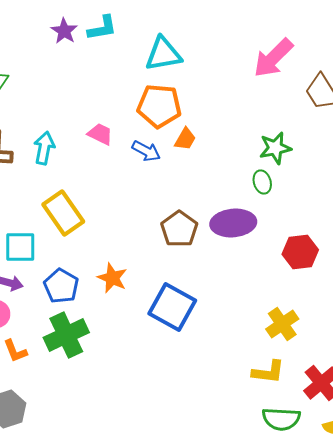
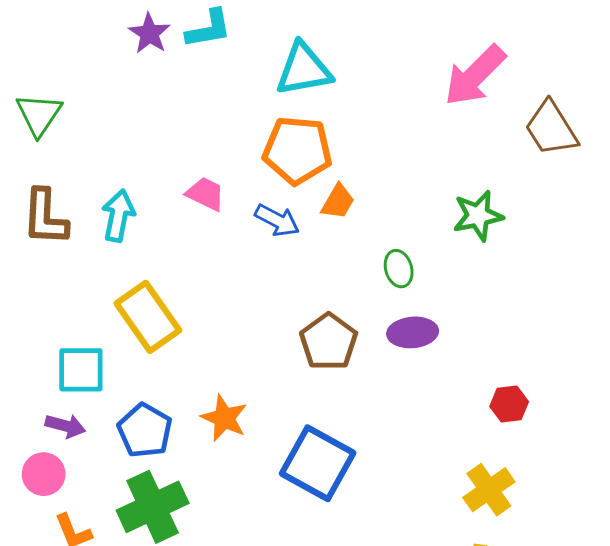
green ellipse: (262, 182) -> (399, 269), moved
purple ellipse: (233, 223) -> (413, 332), size x0.7
red hexagon: (300, 252) -> (509, 404), moved, size x0.7

